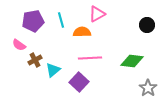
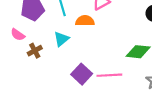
pink line: (90, 58) -> (109, 75), moved
cyan triangle: (53, 70) -> (61, 39), moved

